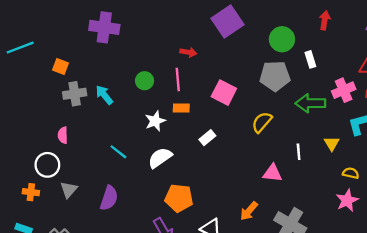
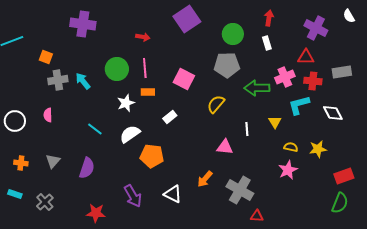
red arrow: (188, 52) -> (143, 37), moved
white rectangle: (310, 59) -> (267, 43), moved
green circle: (145, 81) -> (117, 69), size x1.5
white circle: (47, 165) -> (15, 121), moved
orange pentagon: (179, 198) -> (152, 156), moved

